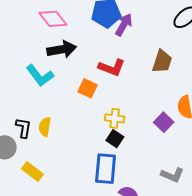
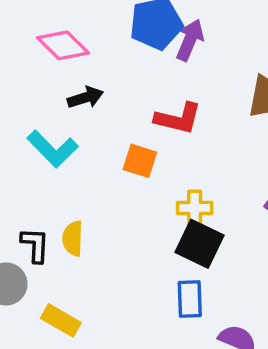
black arrow: (62, 49) -> (85, 97), size x0.7
black square: (115, 139) -> (199, 244), size x1.5
blue rectangle: (106, 169) -> (190, 299), size x0.7

